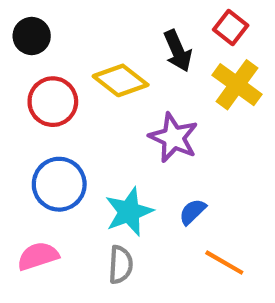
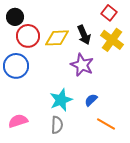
black arrow: (178, 51) -> (84, 35), moved
yellow diamond: (121, 80) -> (57, 38), turned -40
red circle: (53, 102) -> (28, 36), moved
blue circle: (59, 184) -> (16, 66), moved

